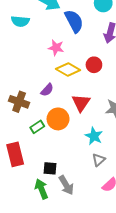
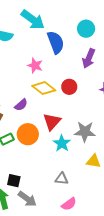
cyan star: (94, 136) -> (62, 143), moved
gray triangle: (99, 160) -> (62, 179), turned 40
gray arrow: (66, 185) -> (27, 199), turned -30

